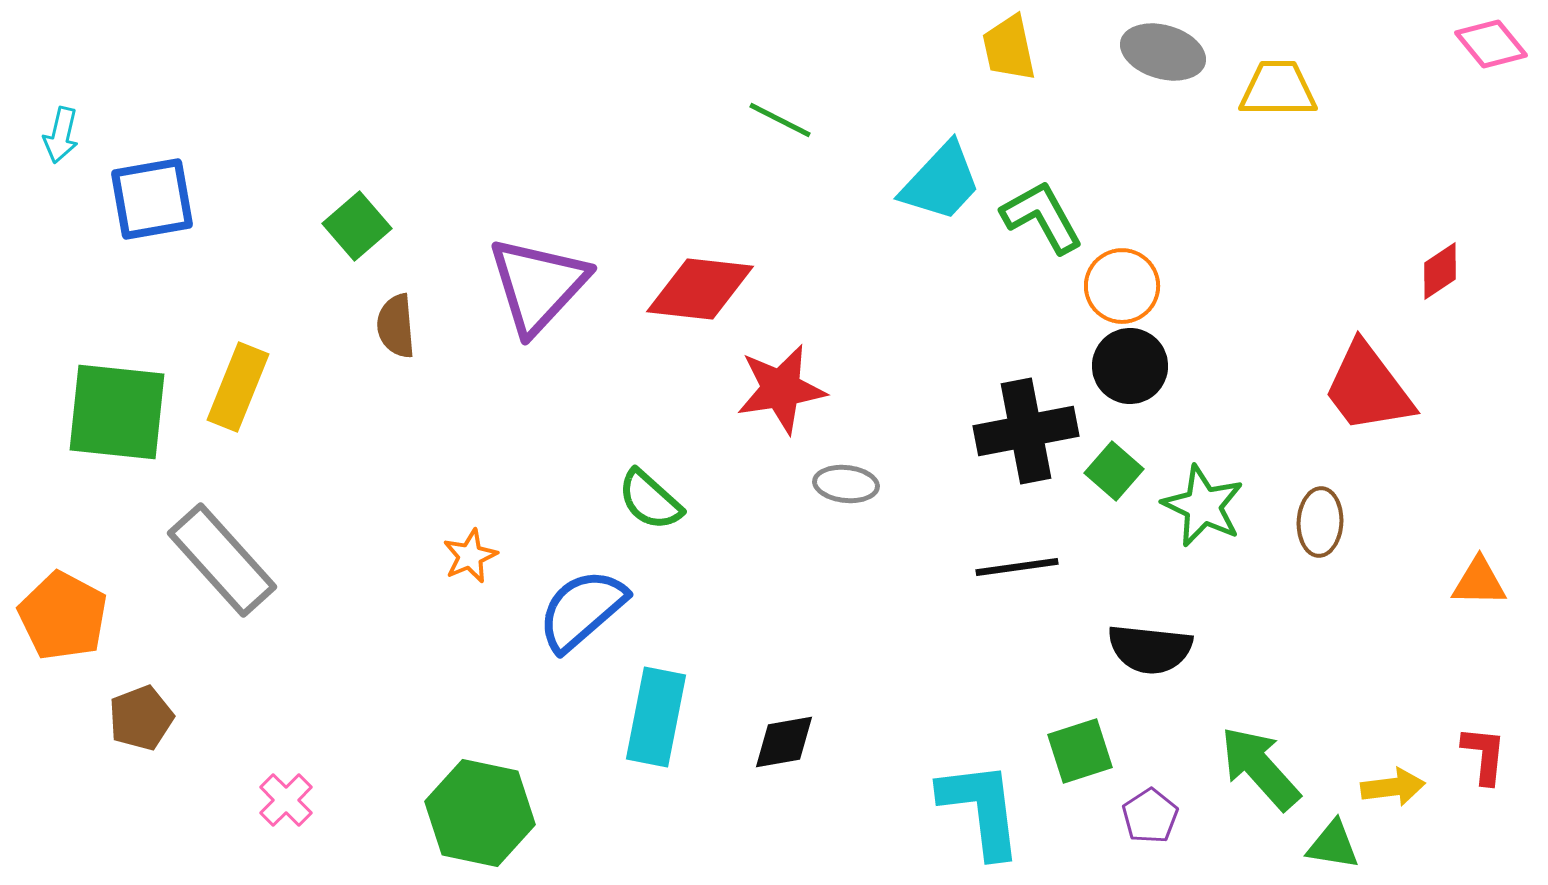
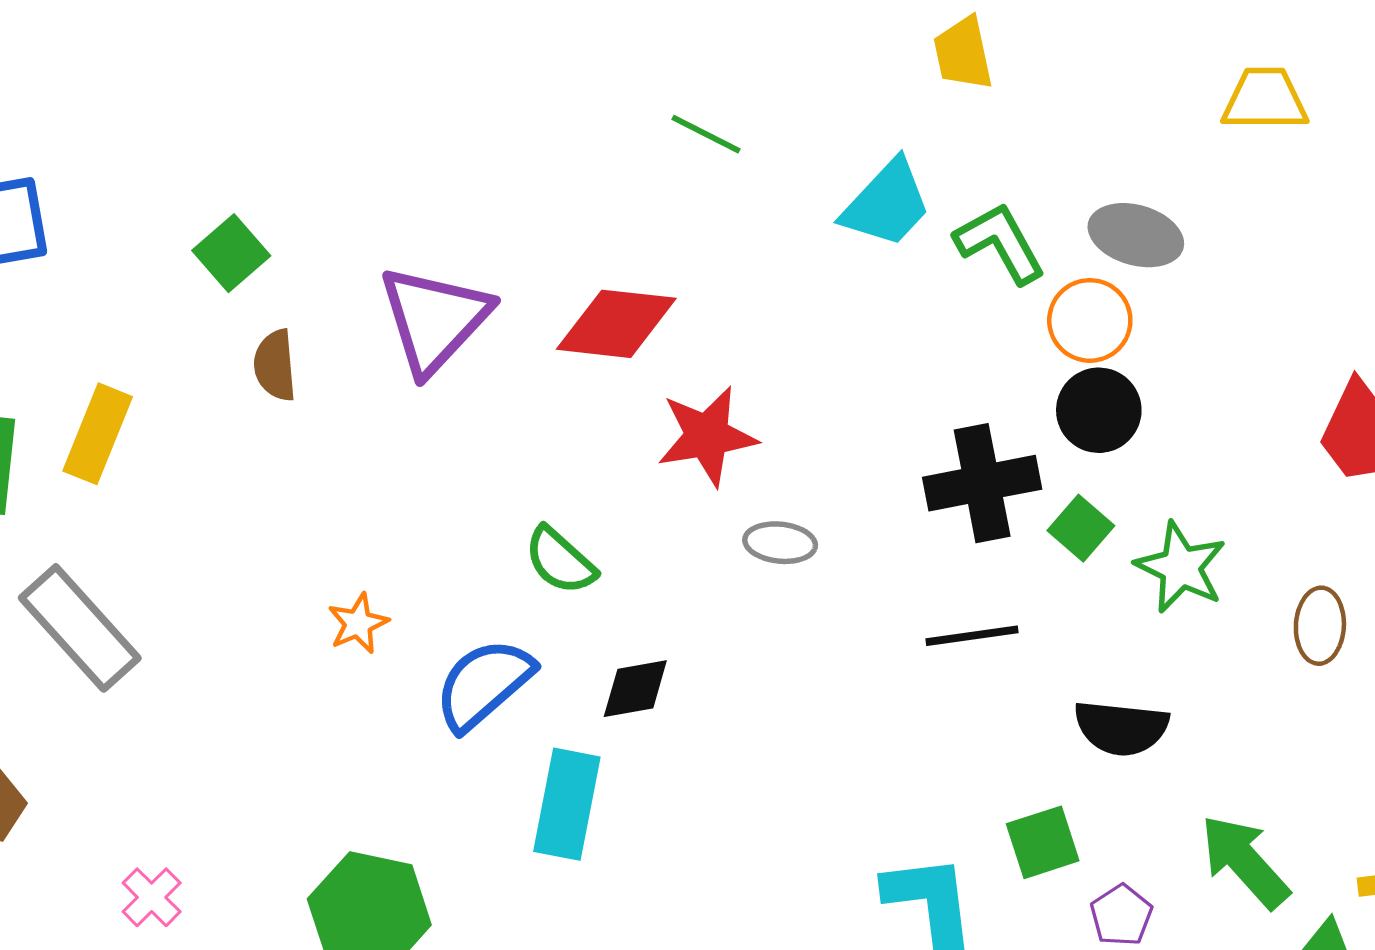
gray ellipse: (1163, 52) -> (1136, 235), moved
brown ellipse: (1320, 522) -> (1320, 626), moved
black diamond: (784, 742) -> (635, 689), moved

